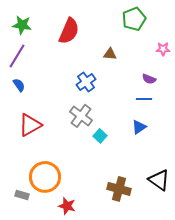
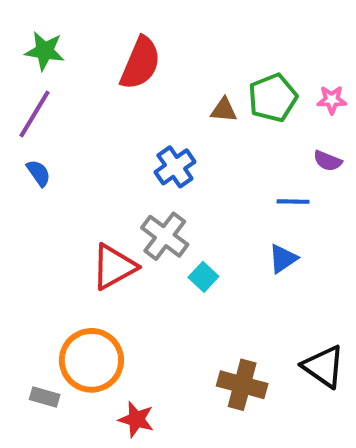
green pentagon: (134, 19) -> (273, 98), moved
purple semicircle: (149, 79) -> (328, 161), moved
red triangle: (30, 125) -> (114, 267), moved

